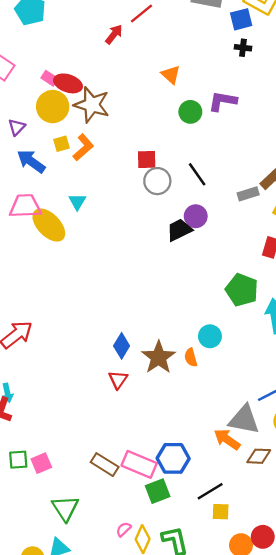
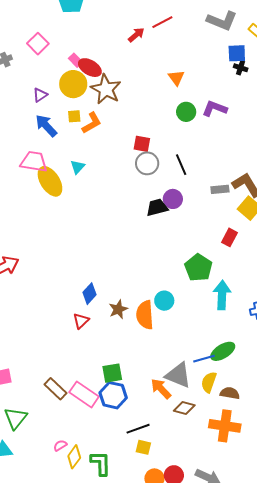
blue square: (241, 19) -> (237, 53), moved
brown star: (159, 357) -> (118, 309), size x0.7
orange semicircle: (191, 357) -> (145, 315), size x1.8
green square: (158, 491) -> (112, 373), moved

